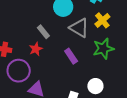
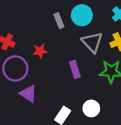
gray rectangle: (43, 32) -> (59, 21), moved

